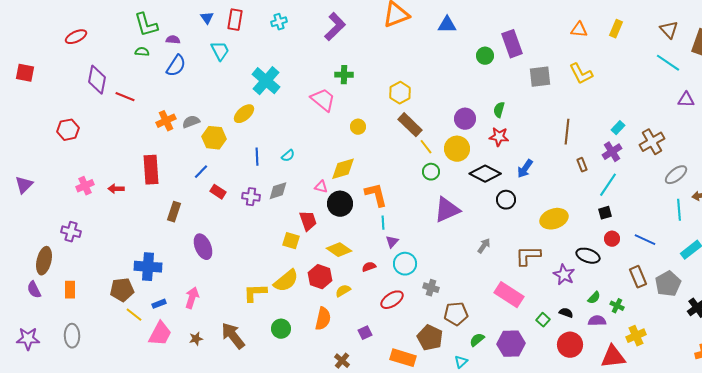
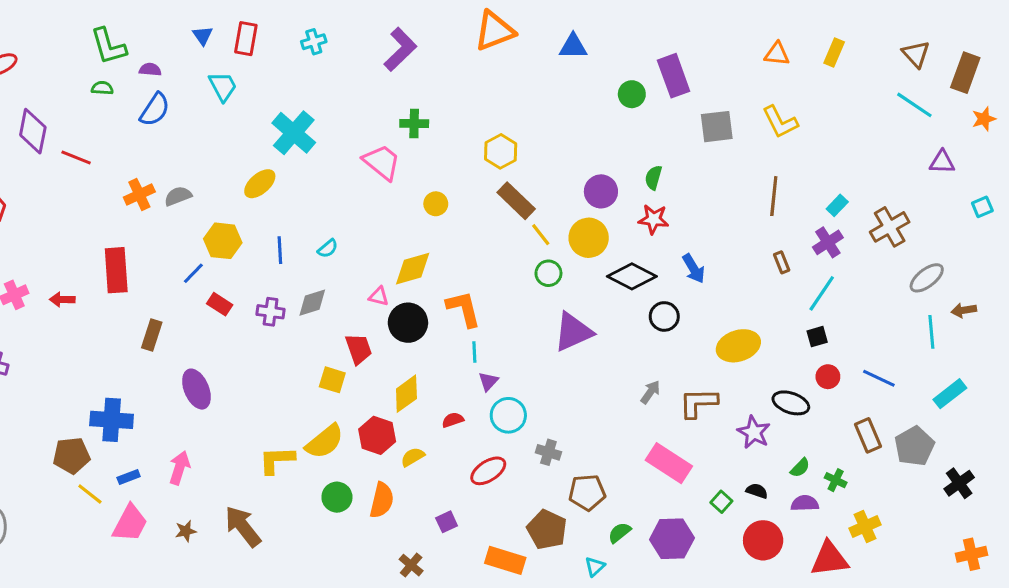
brown line: (567, 132) -> (774, 196), moved
yellow hexagon: (214, 138) -> (223, 241), moved
blue arrow: (525, 169) -> (694, 269), turned -66
gray arrow: (484, 246) -> (650, 392), moved
yellow diamond: (339, 250) -> (406, 394), turned -70
green circle: (281, 329) -> (337, 497), moved

